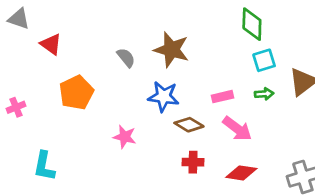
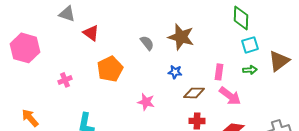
blue star: (164, 97) -> (175, 72), size x0.6
pink rectangle: (222, 97) -> (219, 72), turned -70
brown diamond: (189, 125) -> (194, 93), turned -30

